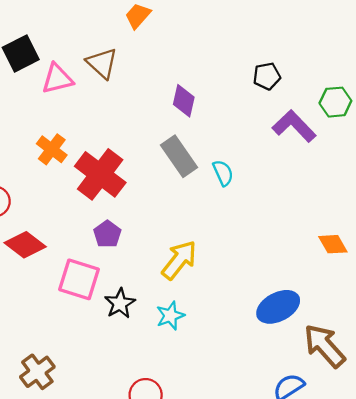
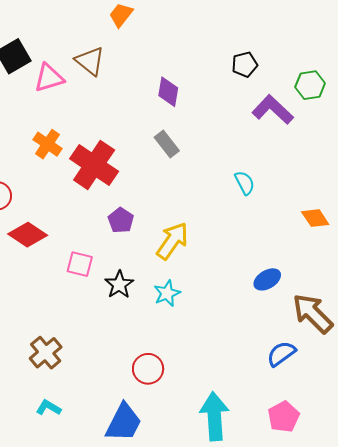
gray rectangle: (179, 156) -> (167, 144), size x0.7
cyan semicircle: (223, 173) -> (245, 183), moved
purple pentagon: (107, 234) -> (121, 220), moved
pink square: (79, 279) -> (80, 264), size x0.7
blue ellipse: (278, 307) -> (267, 279), size x0.7

